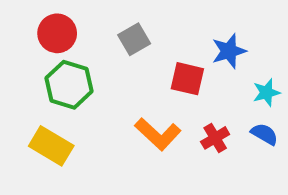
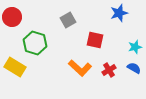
red circle: (57, 33) -> (12, 17), moved
blue star: (229, 51) -> (119, 13), moved
yellow rectangle: (51, 146) -> (15, 67), moved

